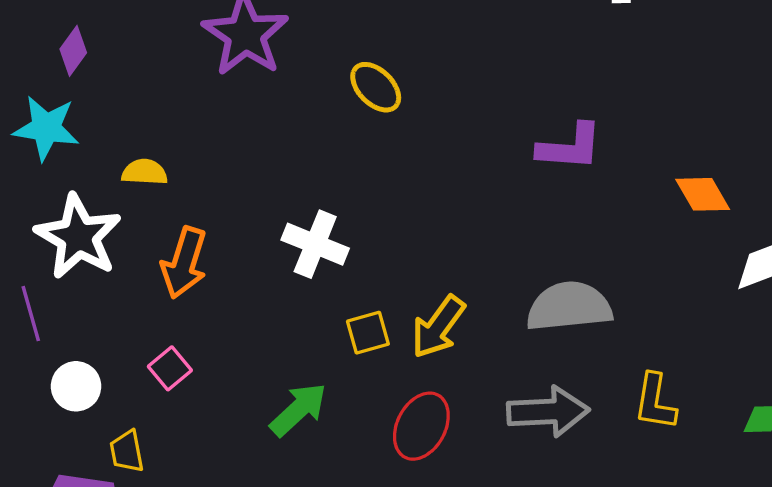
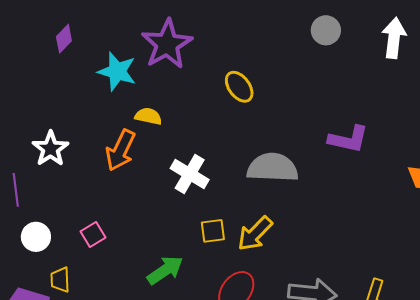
cyan star: (46, 128) -> (117, 71), moved
yellow semicircle: (145, 172) -> (148, 116), moved
white star: (78, 237) -> (50, 149), size x0.7
orange arrow: (184, 263) -> (120, 150), moved
gray semicircle: (569, 307) -> (273, 168), moved

